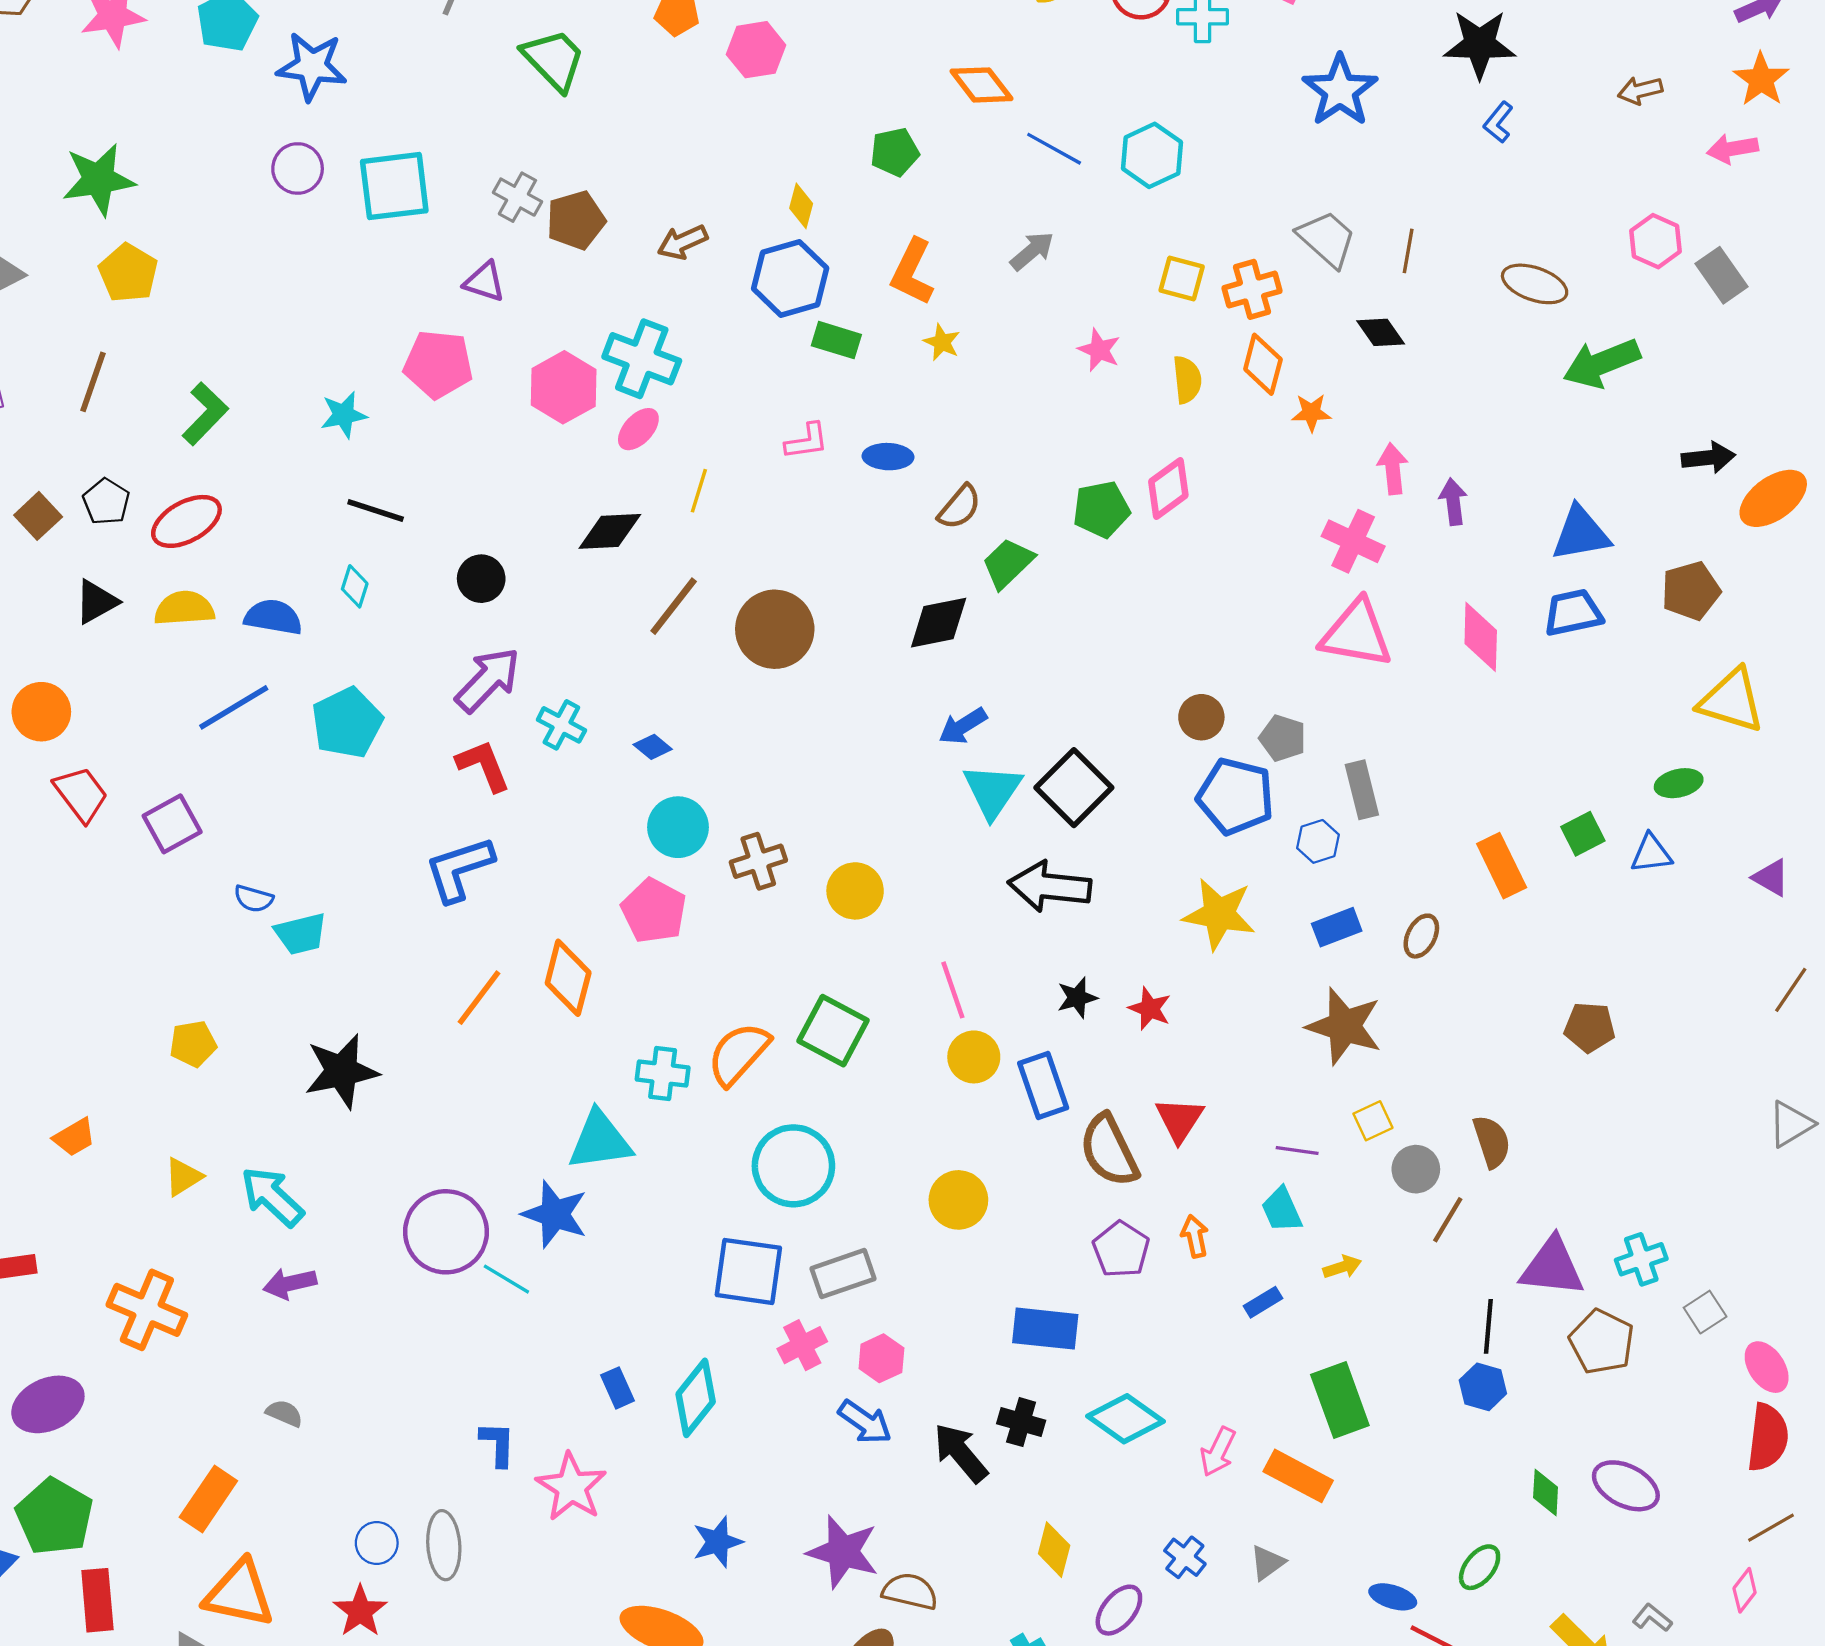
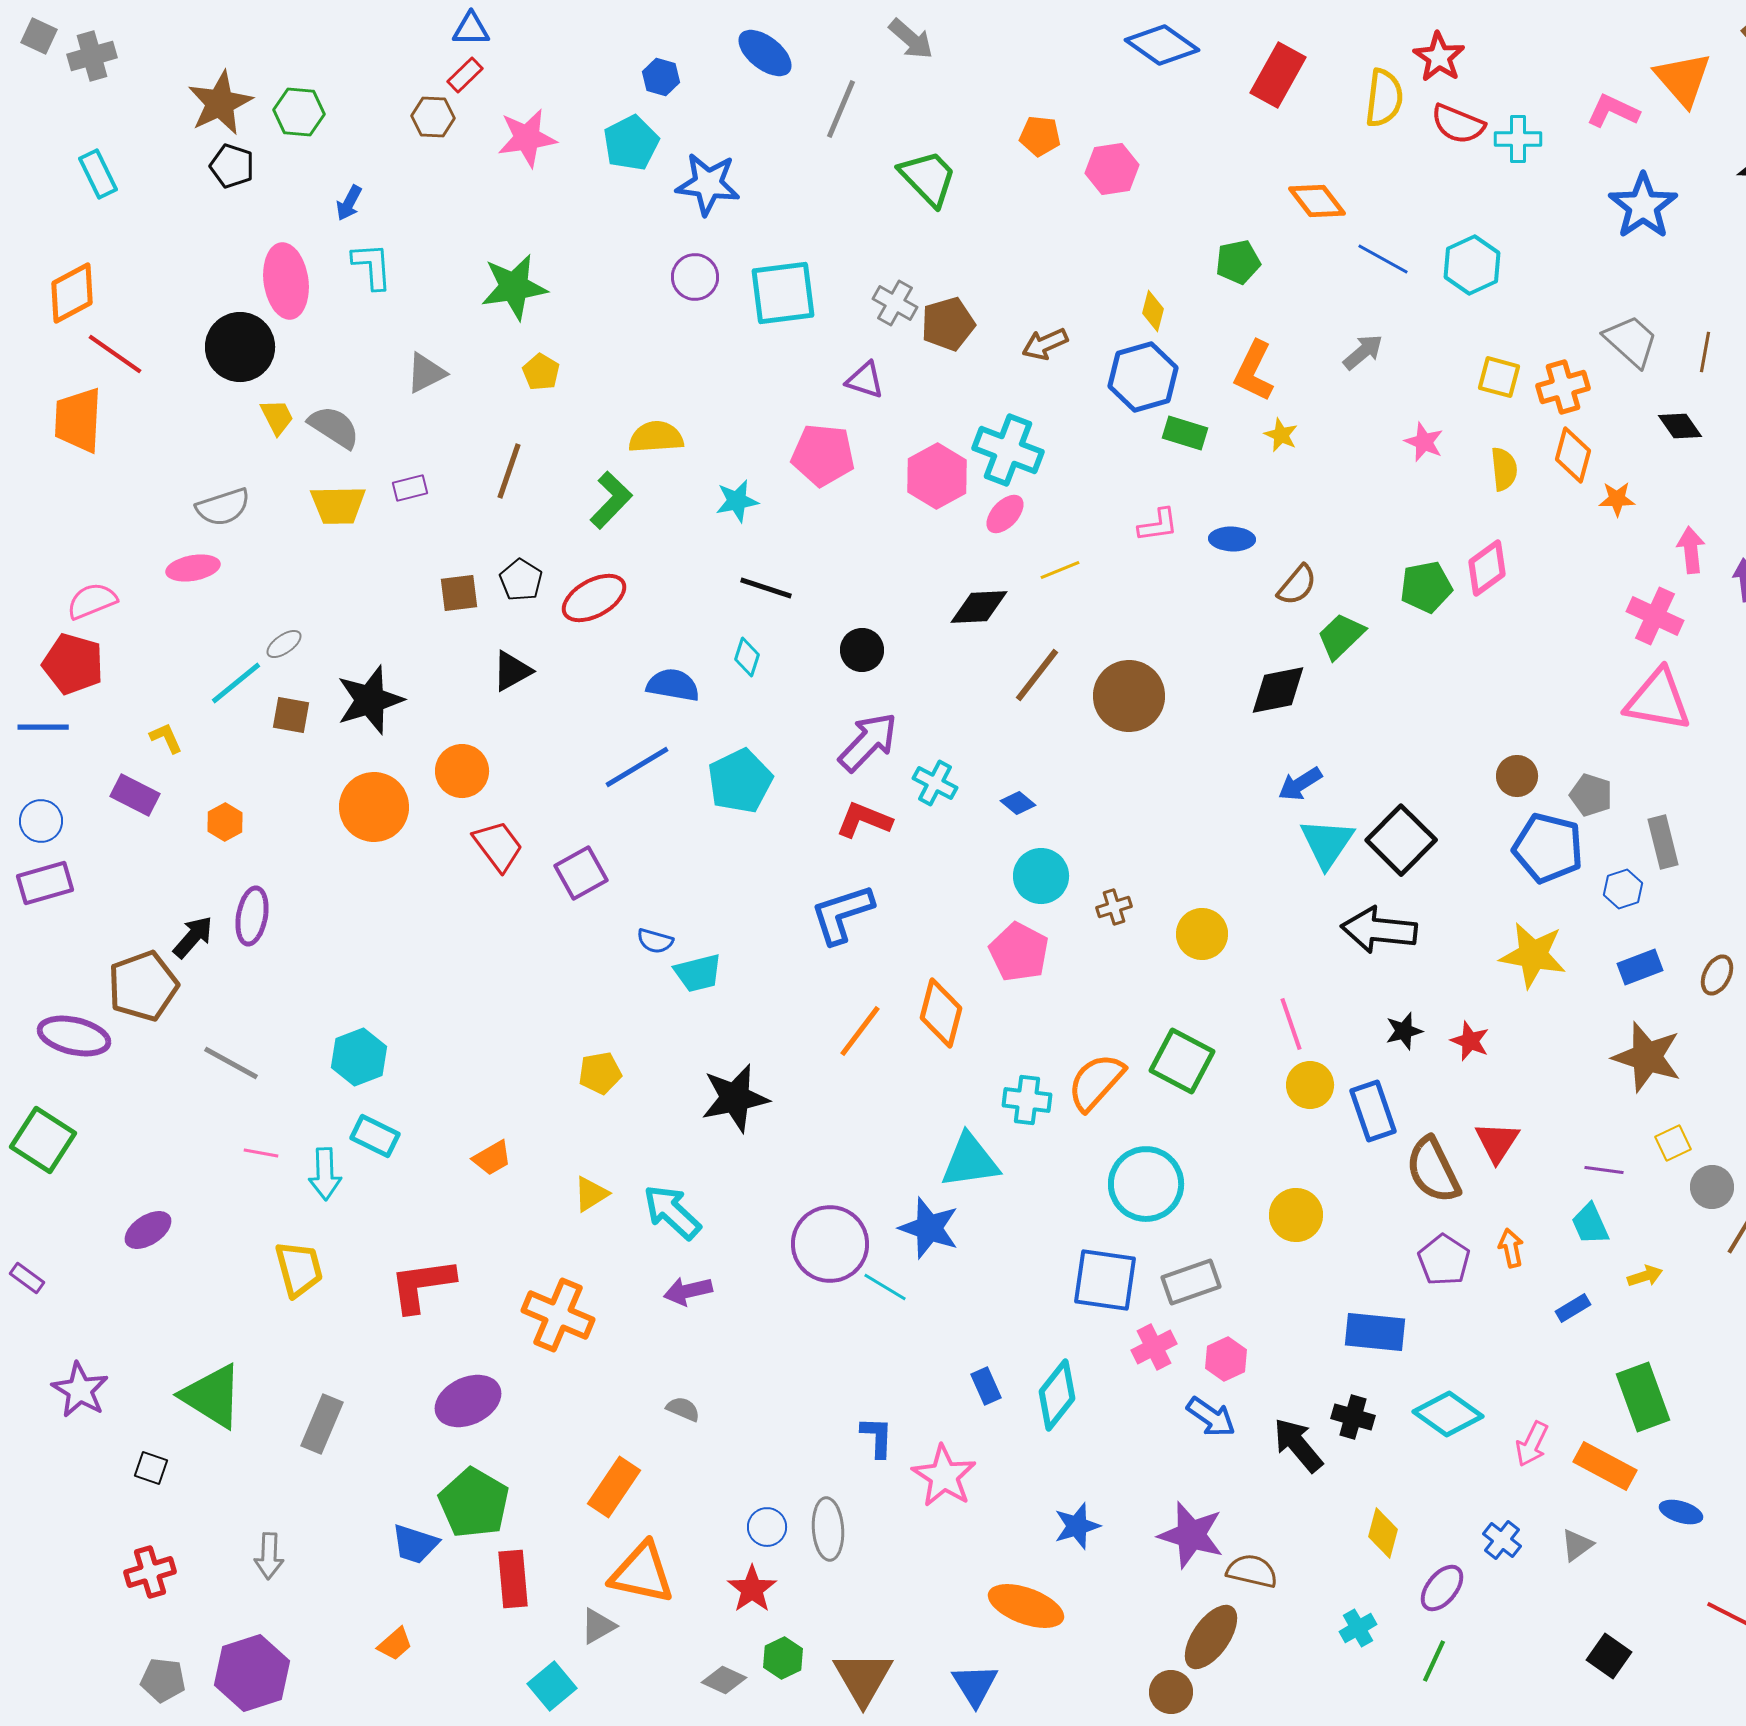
yellow pentagon: (128, 273) -> (541, 372), size x0.7
yellow line: (699, 491) -> (1060, 570), turned 51
brown square: (38, 516) -> (459, 593), turned 36
yellow semicircle: (184, 608) -> (656, 437), moved
red L-shape: (483, 766) -> (864, 820), turned -46
brown cross: (758, 861) -> (1114, 907), size x0.7
blue ellipse: (1393, 1597) -> (1681, 1512), moved

